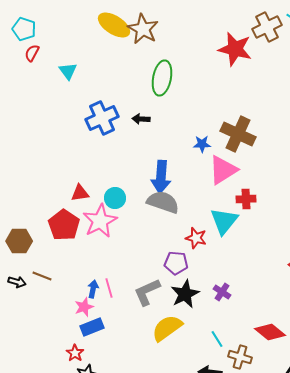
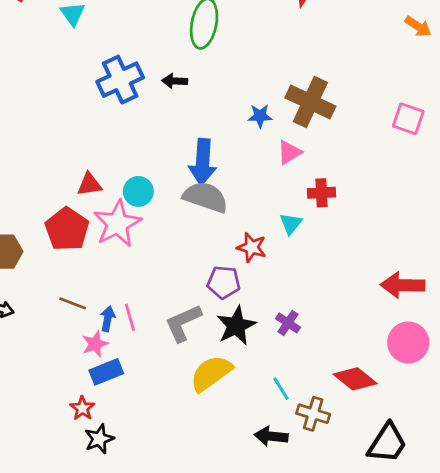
pink triangle: (223, 170) -> (289, 152), size x0.6
cyan triangle: (224, 221) -> (291, 224), size x0.6
brown line: (42, 276) -> (73, 303), moved

